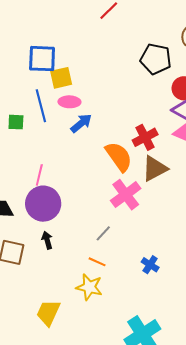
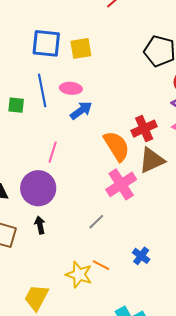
yellow square: (61, 78) -> (81, 48), moved
pink line: (39, 175) -> (53, 152), moved
orange line: (97, 262) -> (101, 265), moved

